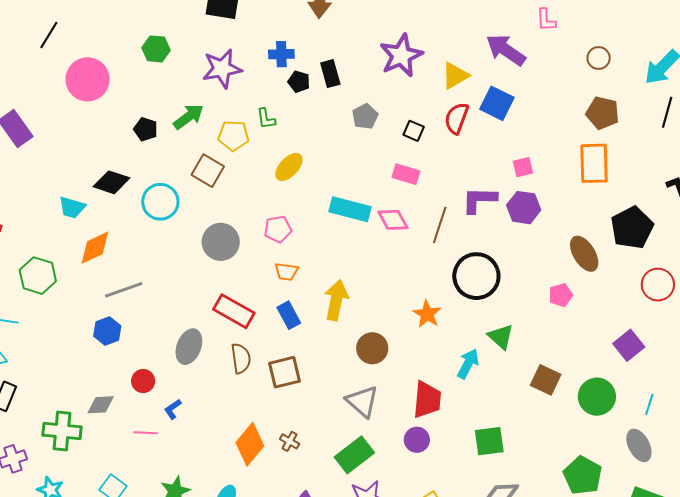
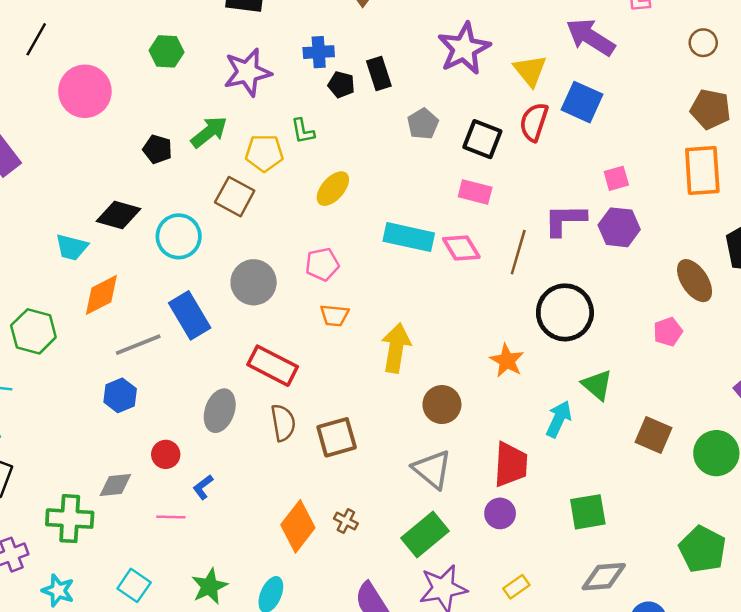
yellow triangle: (455, 76) -> (530, 70), turned -36
black square: (414, 131) -> (482, 139), size x1.5
blue rectangle: (289, 315) -> (190, 315), moved, size x1.4

